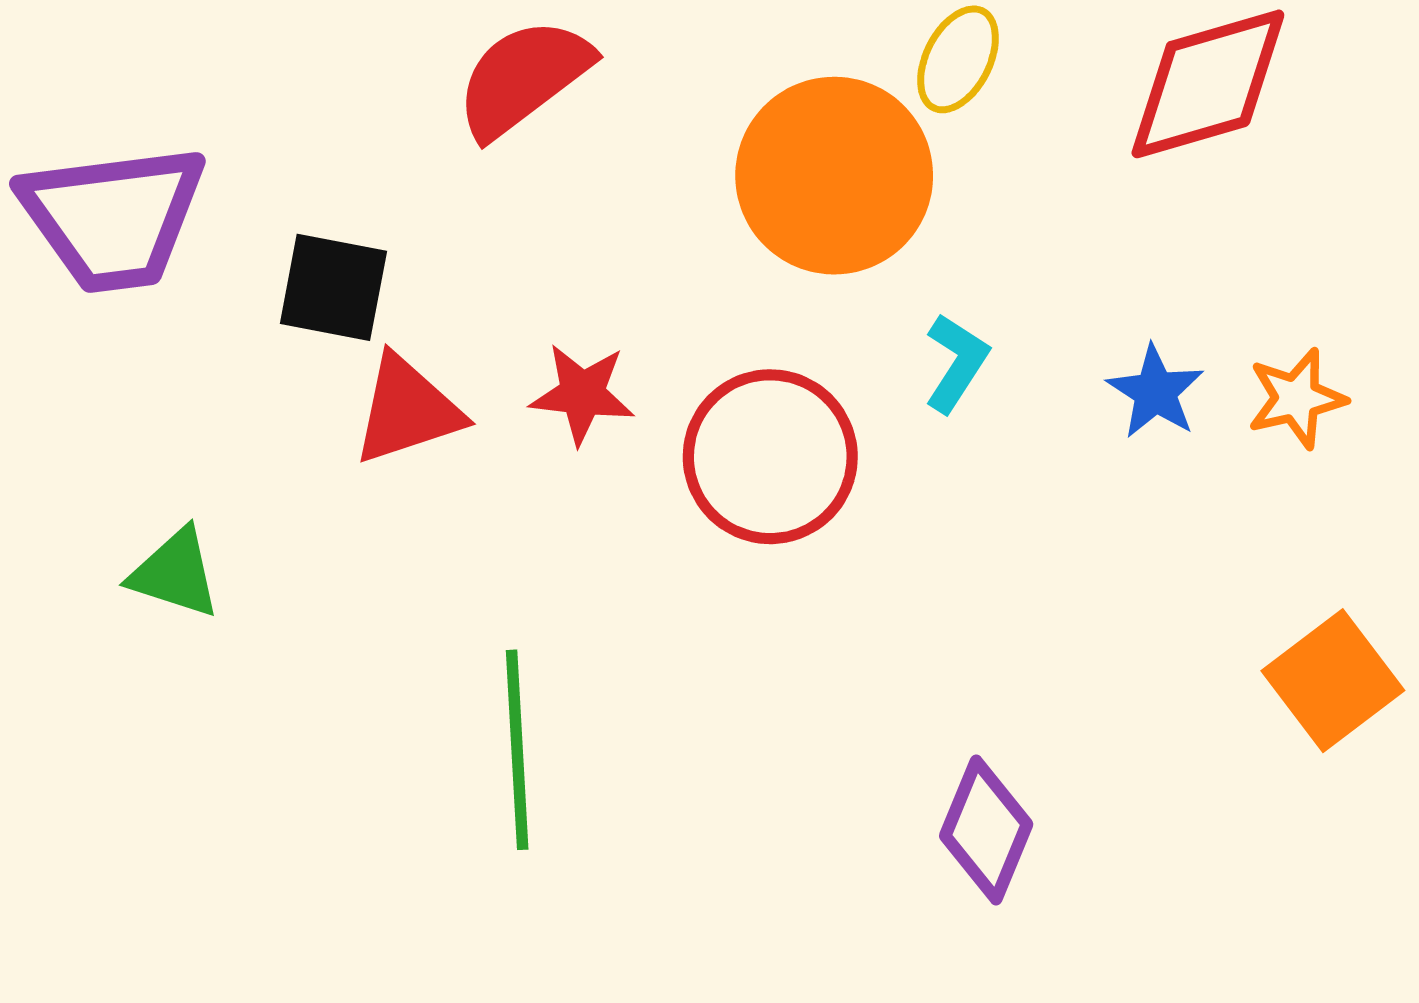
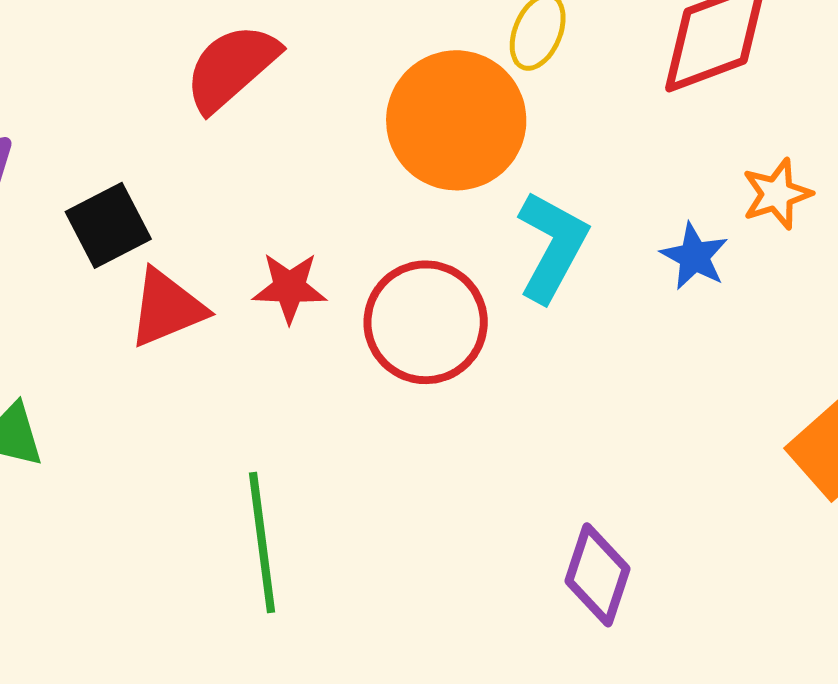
black square: (333, 287) -> (108, 225), turned -34
cyan L-shape: (956, 363) -> (552, 246), size x1.6
orange star: (1297, 398) -> (777, 194), moved

